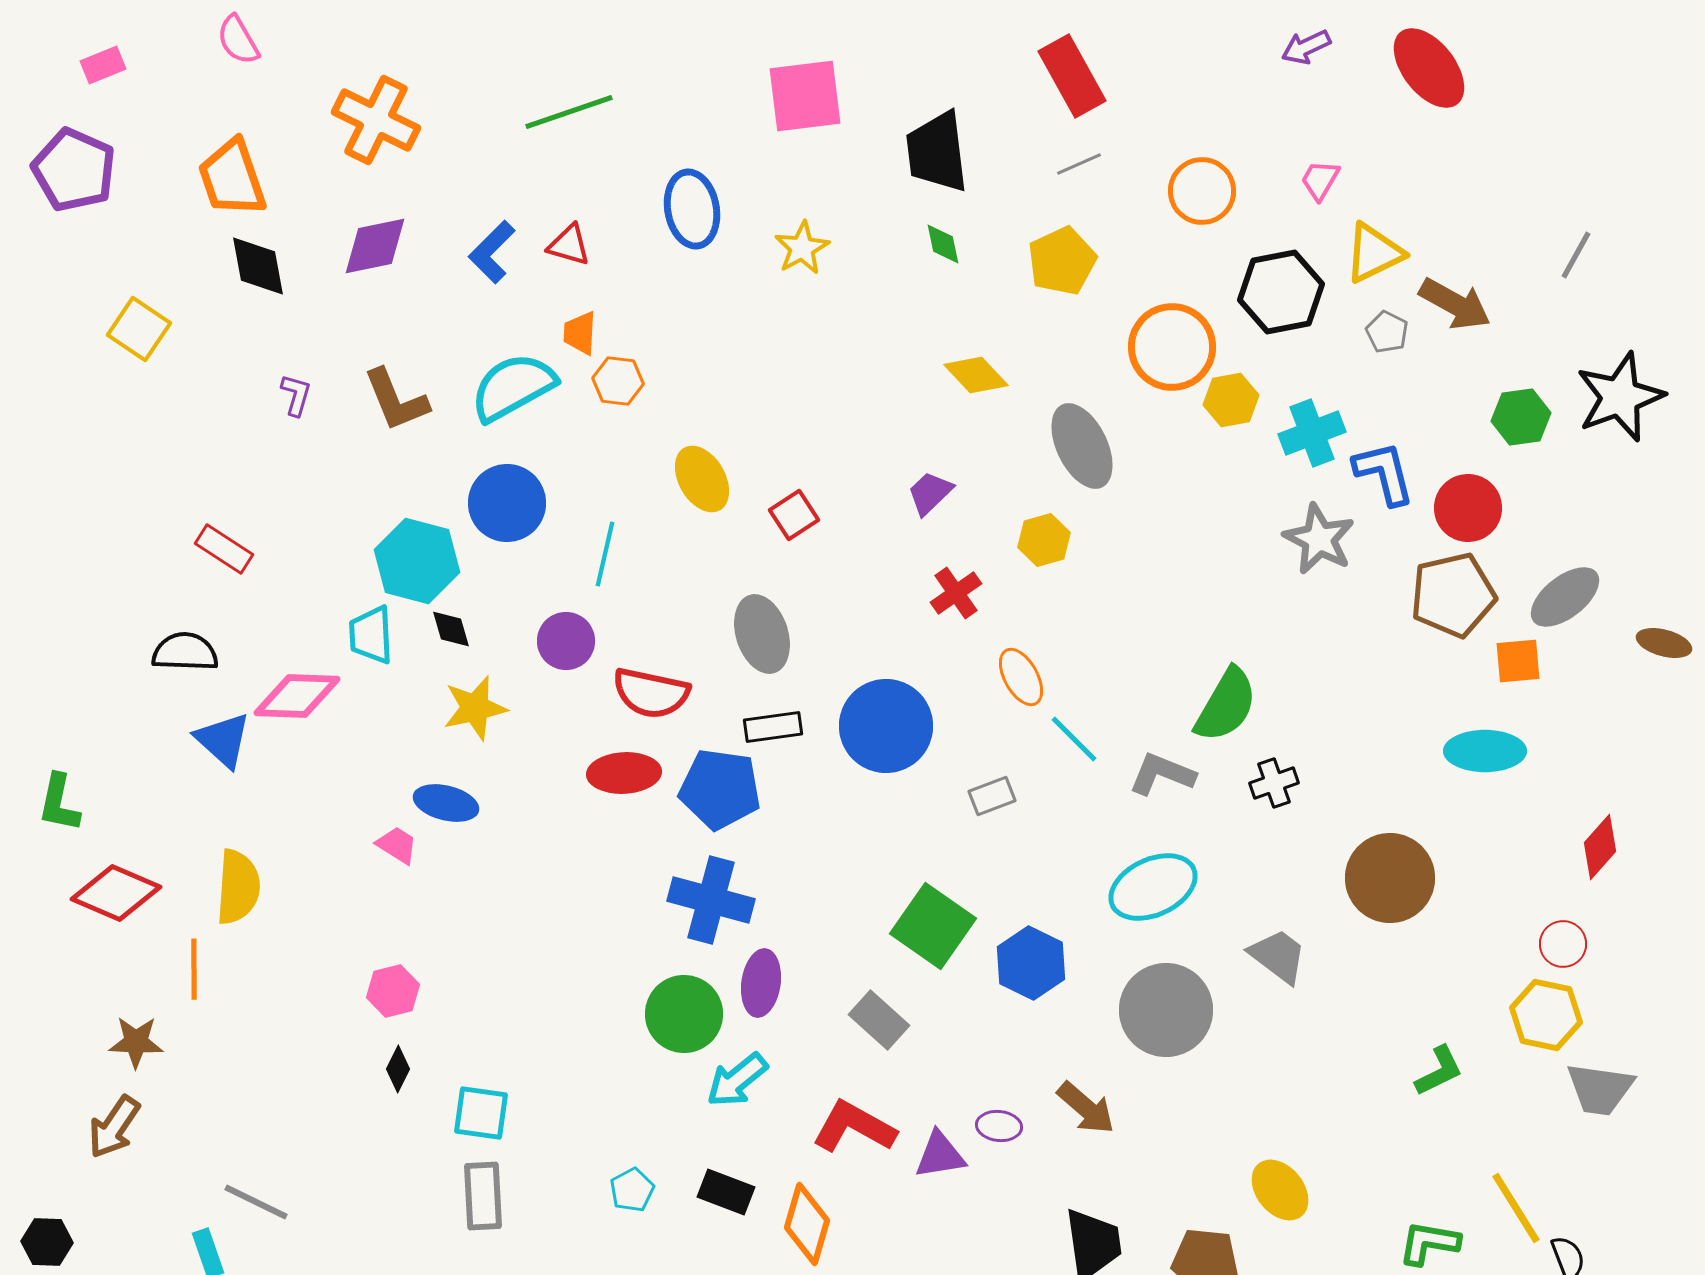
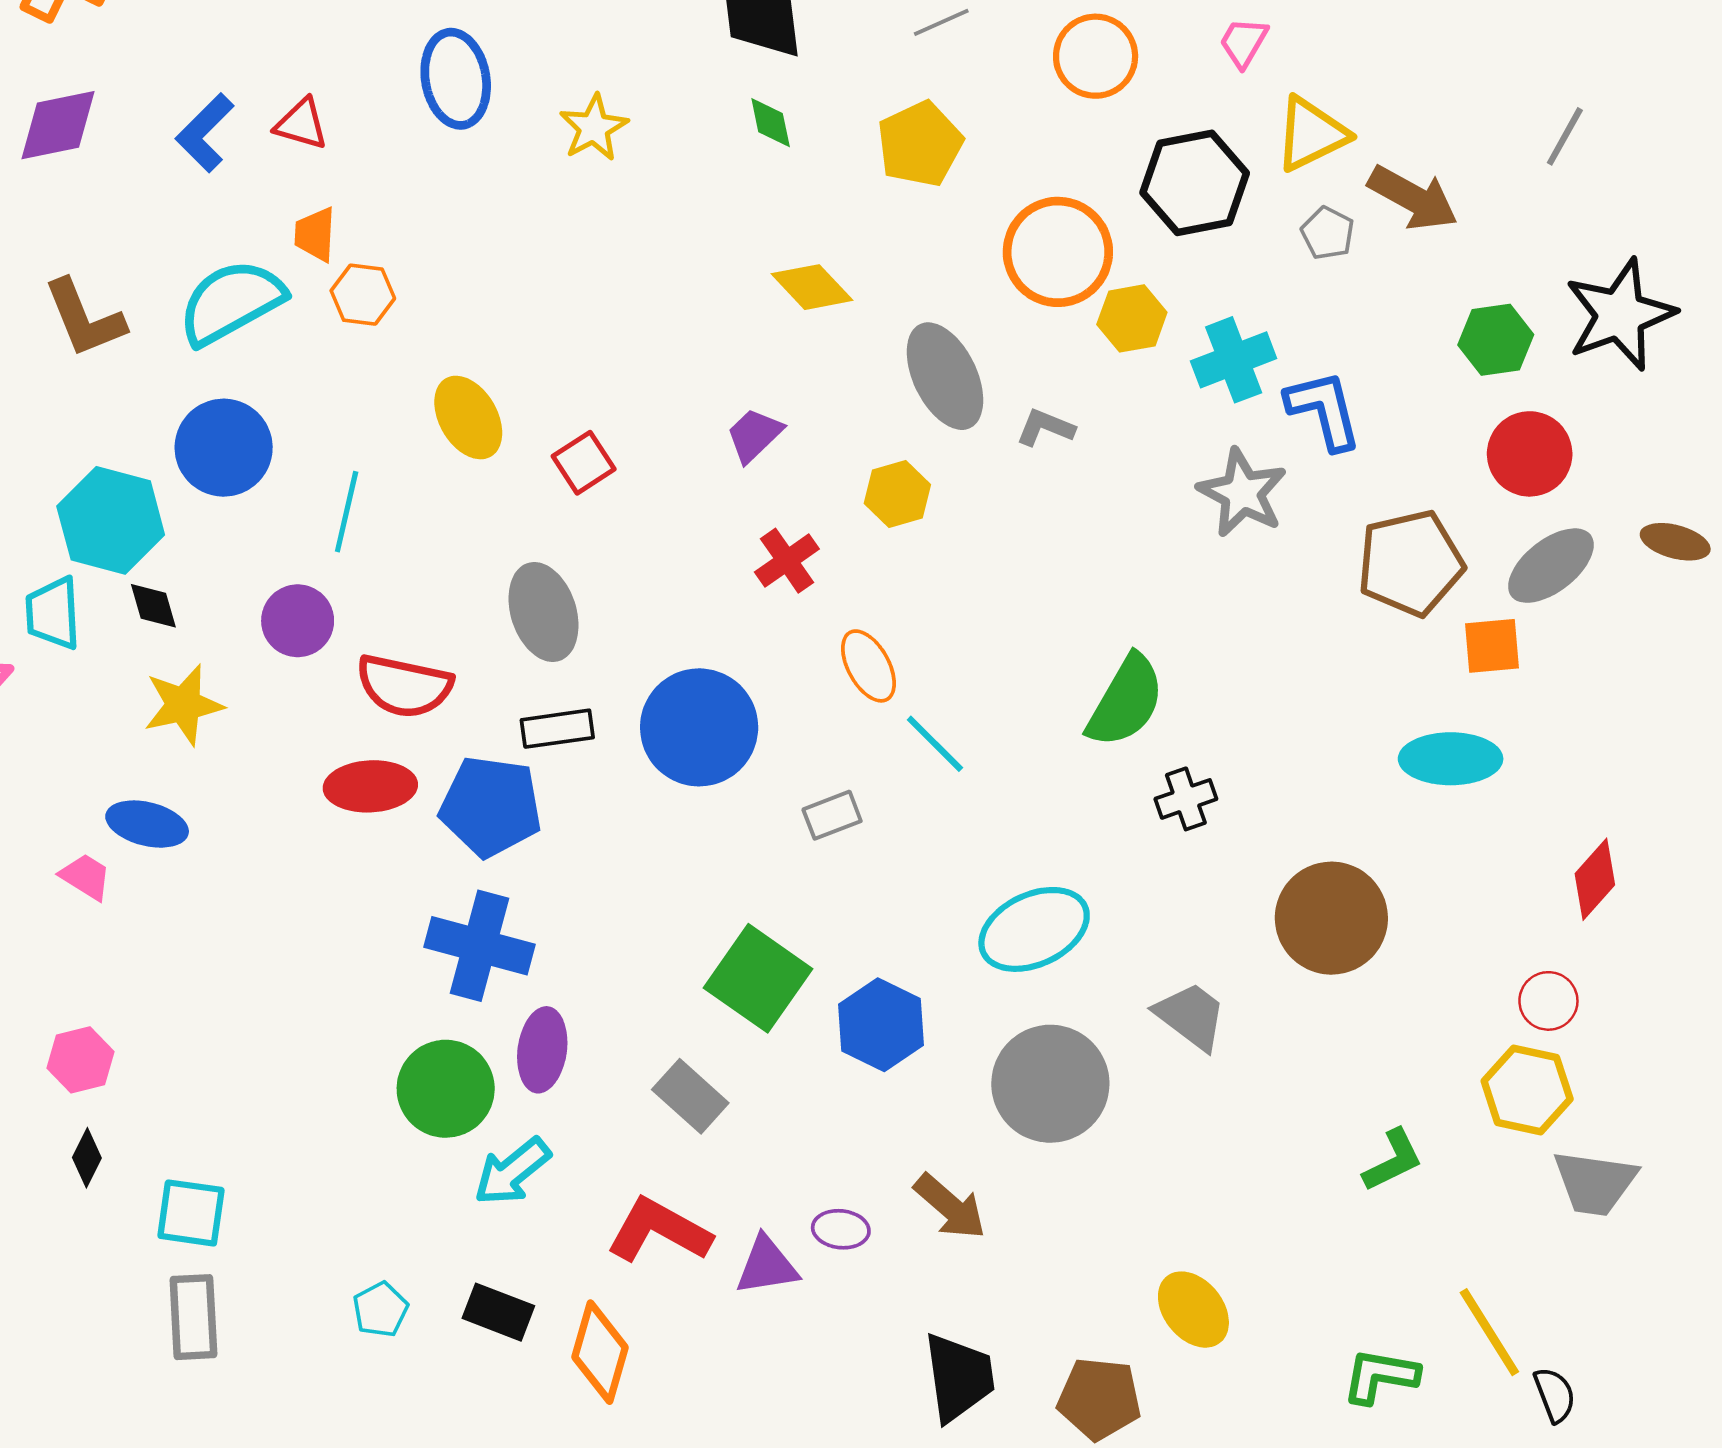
red circle: (1468, 508) -> (1530, 454), moved
brown ellipse: (1664, 643) -> (1675, 542), moved
gray L-shape: (1162, 774) -> (1045, 428), moved, size x0.7

